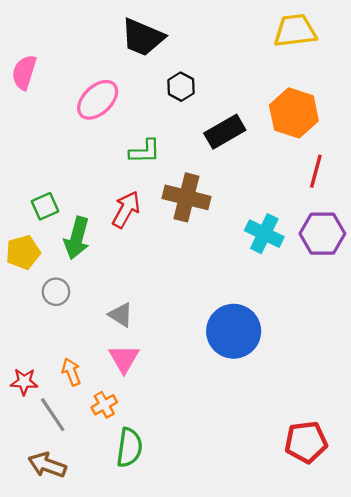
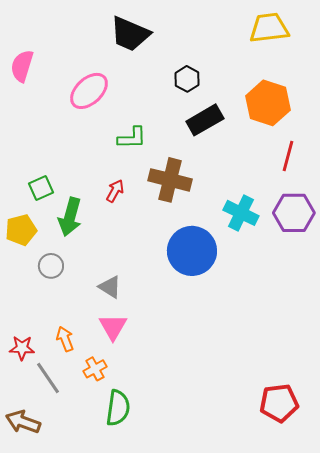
black hexagon: (181, 87) -> (187, 79), moved
red arrow: (126, 209) -> (115, 191), size x0.7
blue circle: (234, 331) -> (192, 251), moved
brown arrow: (47, 465) -> (23, 422), moved

